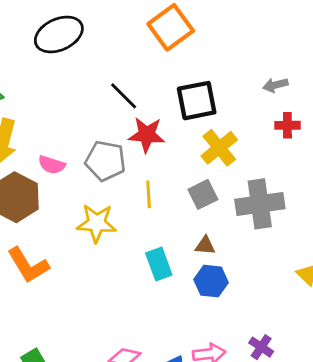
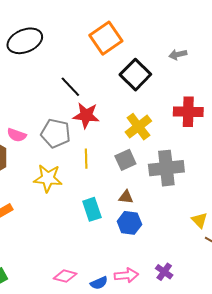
gray arrow: (275, 85) -> (178, 55), moved
black square: (197, 101) -> (135, 75), moved, turned -36
red cross: (287, 125) -> (188, 112), size x1.6

